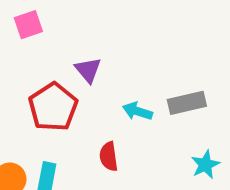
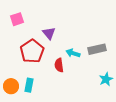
pink square: (28, 25) -> (17, 19), moved
red semicircle: (109, 156) -> (59, 65), moved

